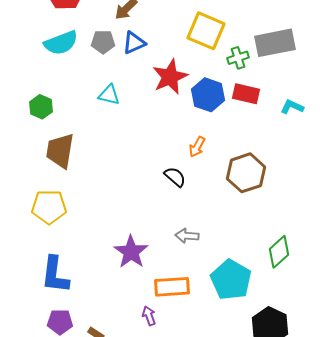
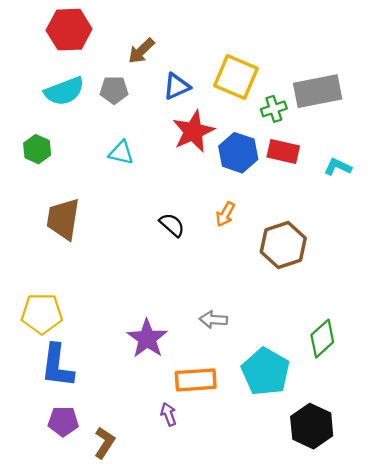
blue triangle: (134, 43) -> (177, 86), moved
green hexagon: (41, 107) -> (37, 149), moved
black semicircle: (175, 177) -> (172, 225), moved
yellow pentagon: (49, 207) -> (42, 314), moved

